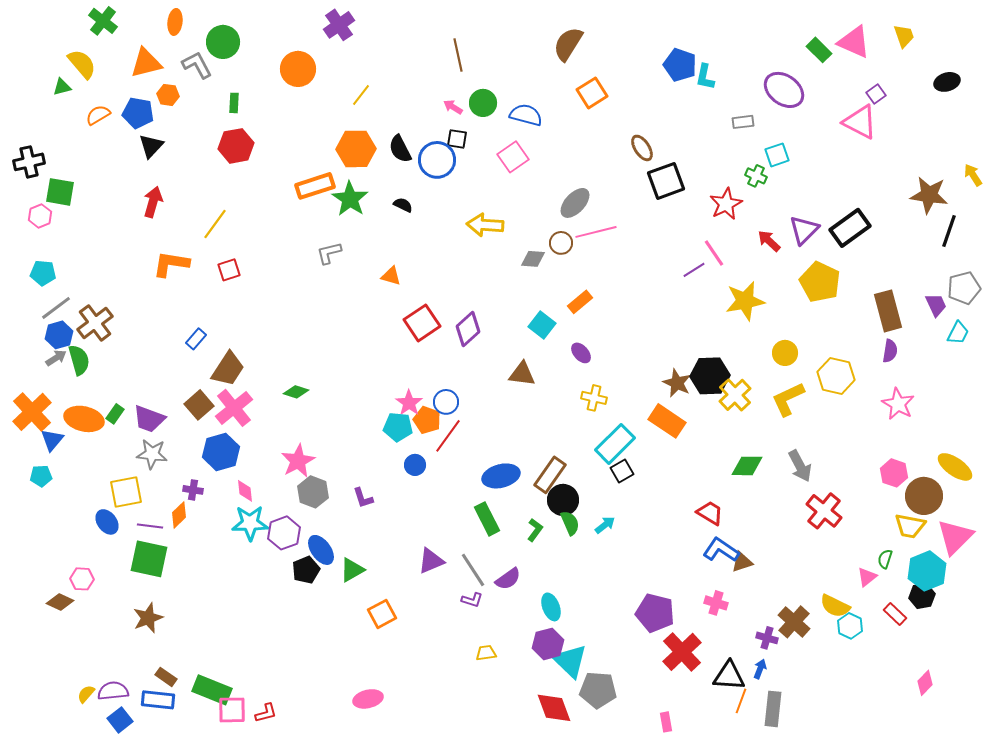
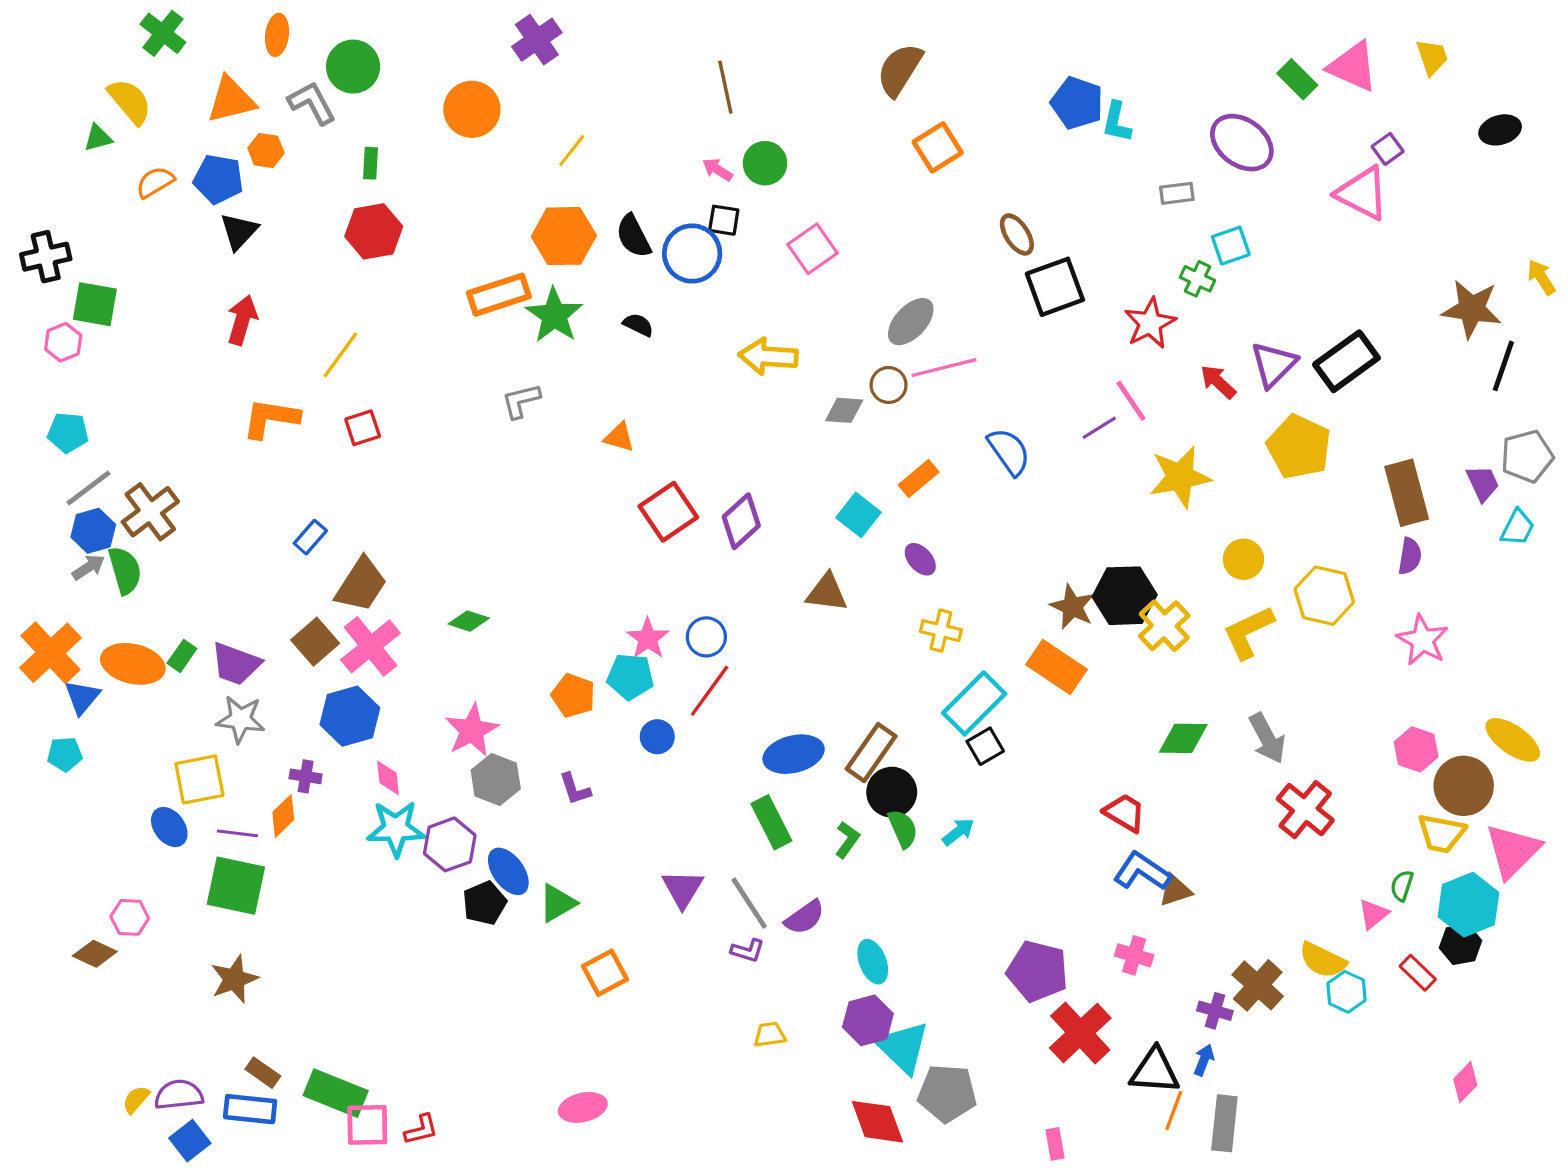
blue semicircle: (526, 115) -> (1009, 452), moved, turned 40
orange pentagon: (427, 420) -> (573, 696), moved
purple triangle: (431, 561) -> (683, 889), turned -36

